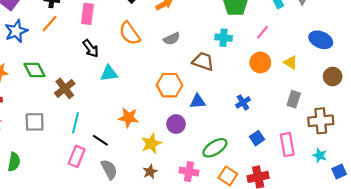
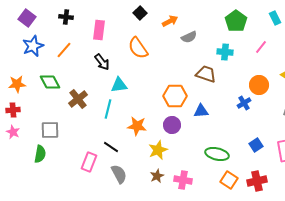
orange line: (50, 24) -> (64, 50), moved
gray semicircle: (172, 39) -> (189, 37), moved
orange circle: (260, 62) -> (259, 85), moved
blue cross: (243, 102) -> (244, 103), moved
cyan line: (76, 123) -> (108, 109), moved
purple circle: (176, 124) -> (172, 125), moved
green ellipse: (215, 148) -> (217, 154), turned 45
green semicircle: (14, 162) -> (40, 154), moved
pink cross: (189, 172) -> (183, 180), moved

